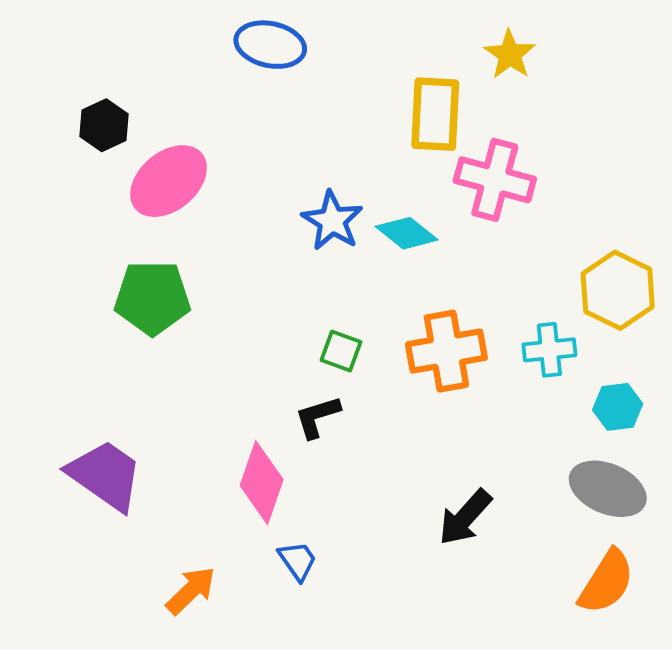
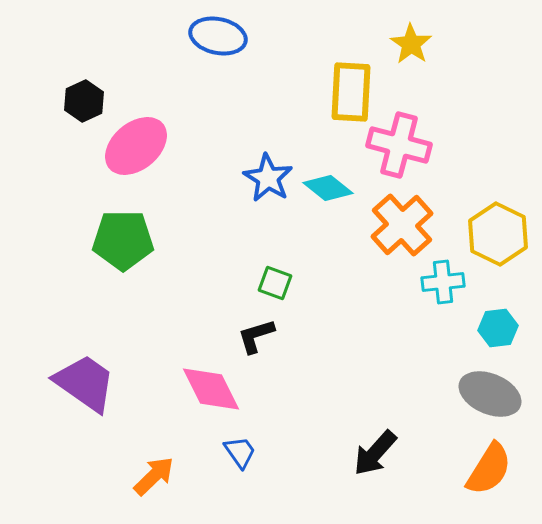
orange cross: (446, 351) -> (402, 225), moved, turned -32
pink diamond: (262, 483) -> (211, 389), turned -46
black arrow: (465, 517) -> (375, 453), moved

